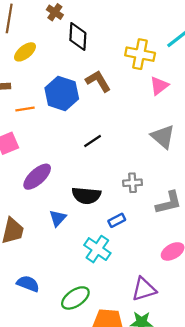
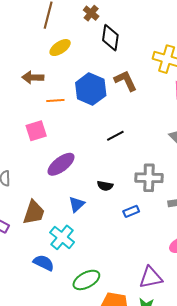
gray cross: (133, 183) -> (149, 178), size x1.5
black semicircle: (86, 195) -> (105, 186), size x0.6
cyan cross: (97, 249) -> (62, 237), moved

